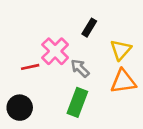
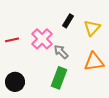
yellow triangle: (121, 50) -> (92, 28), moved
red line: (30, 67) -> (12, 40), moved

